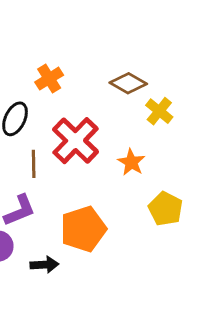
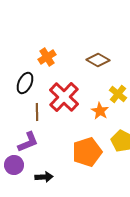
yellow cross: (159, 111) -> (118, 94), moved
orange pentagon: (83, 229) -> (87, 152), moved

